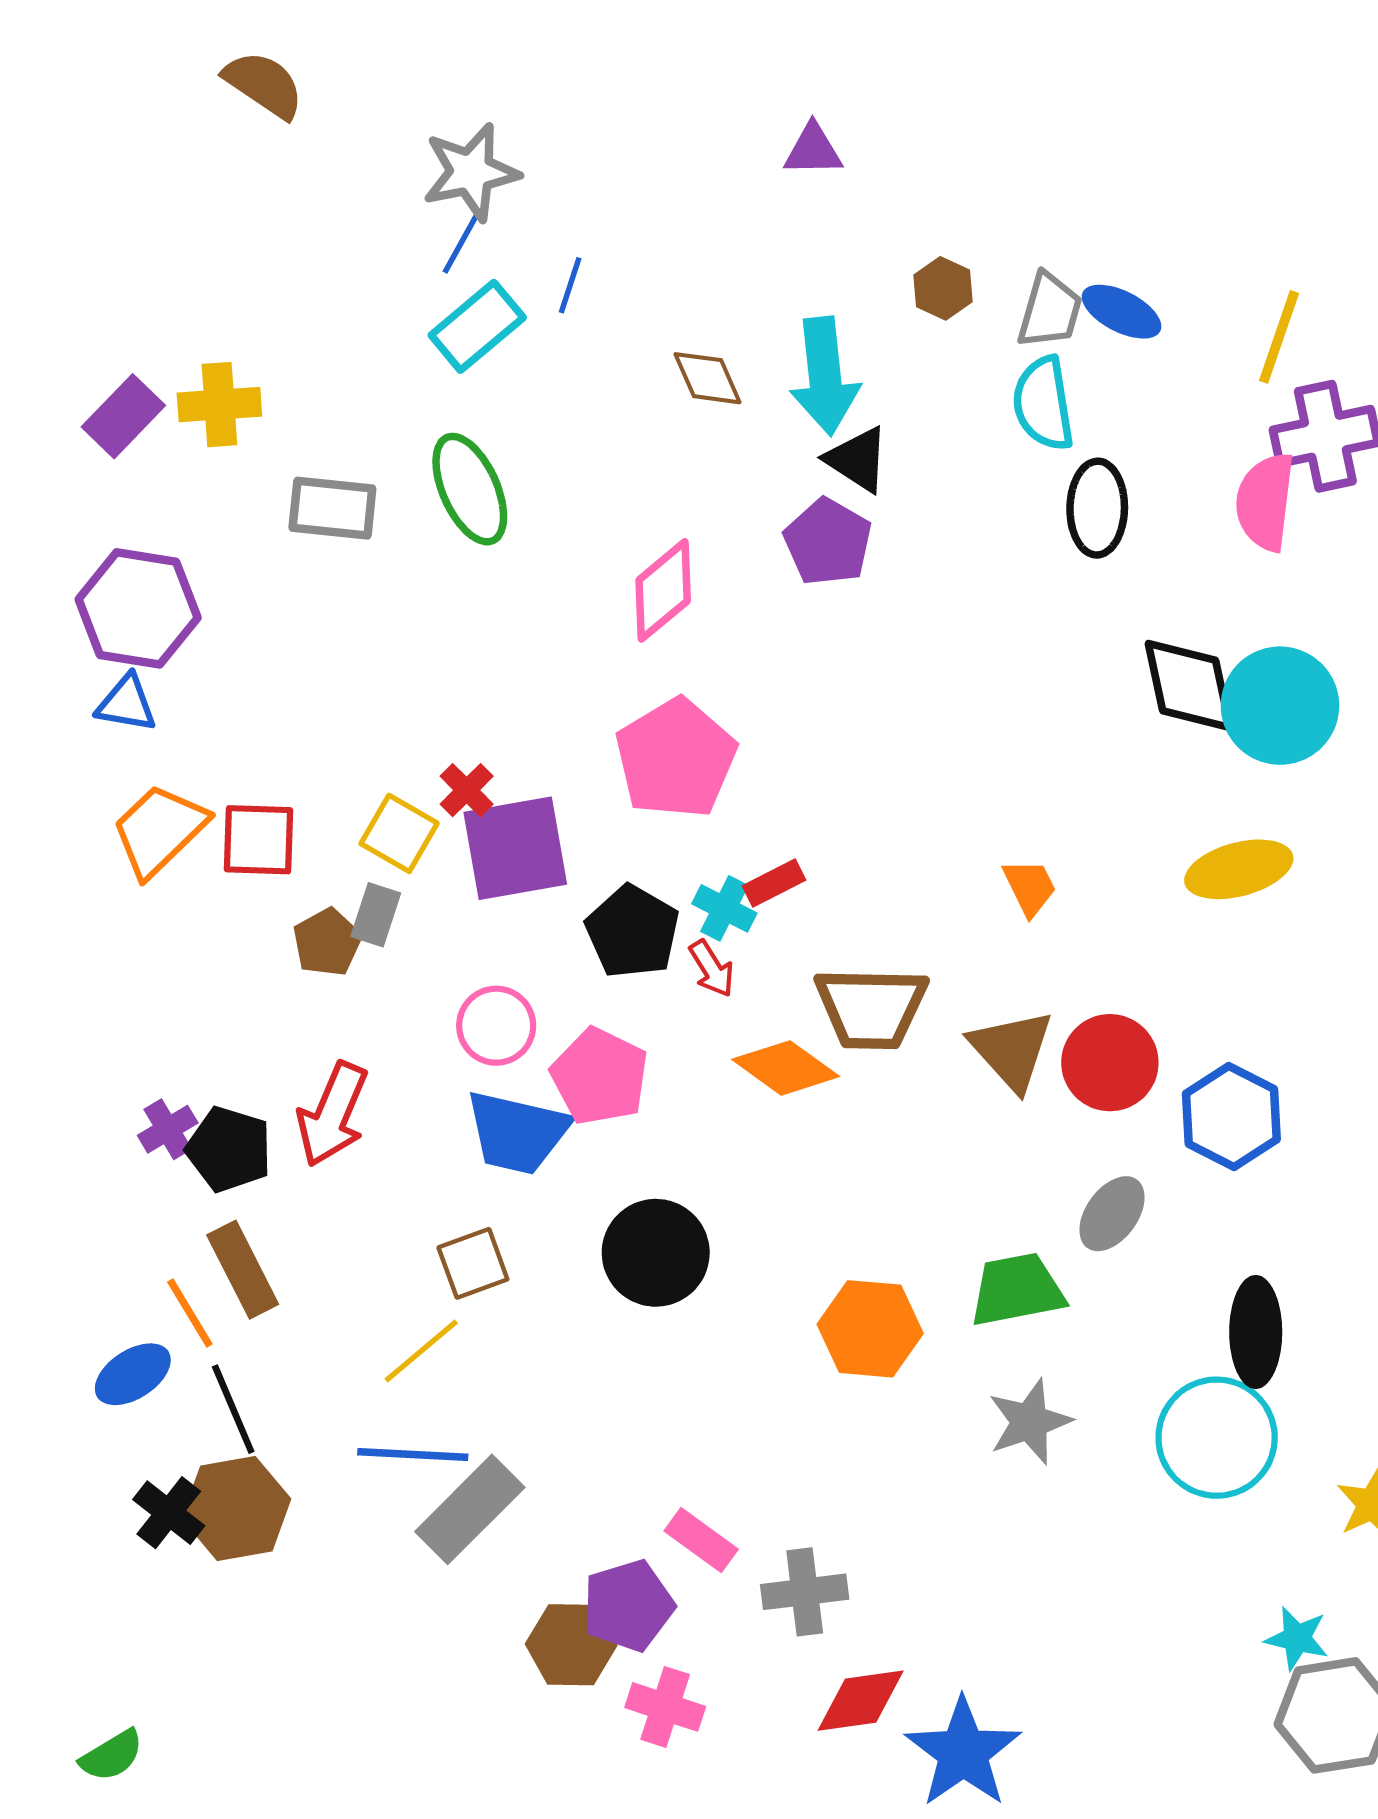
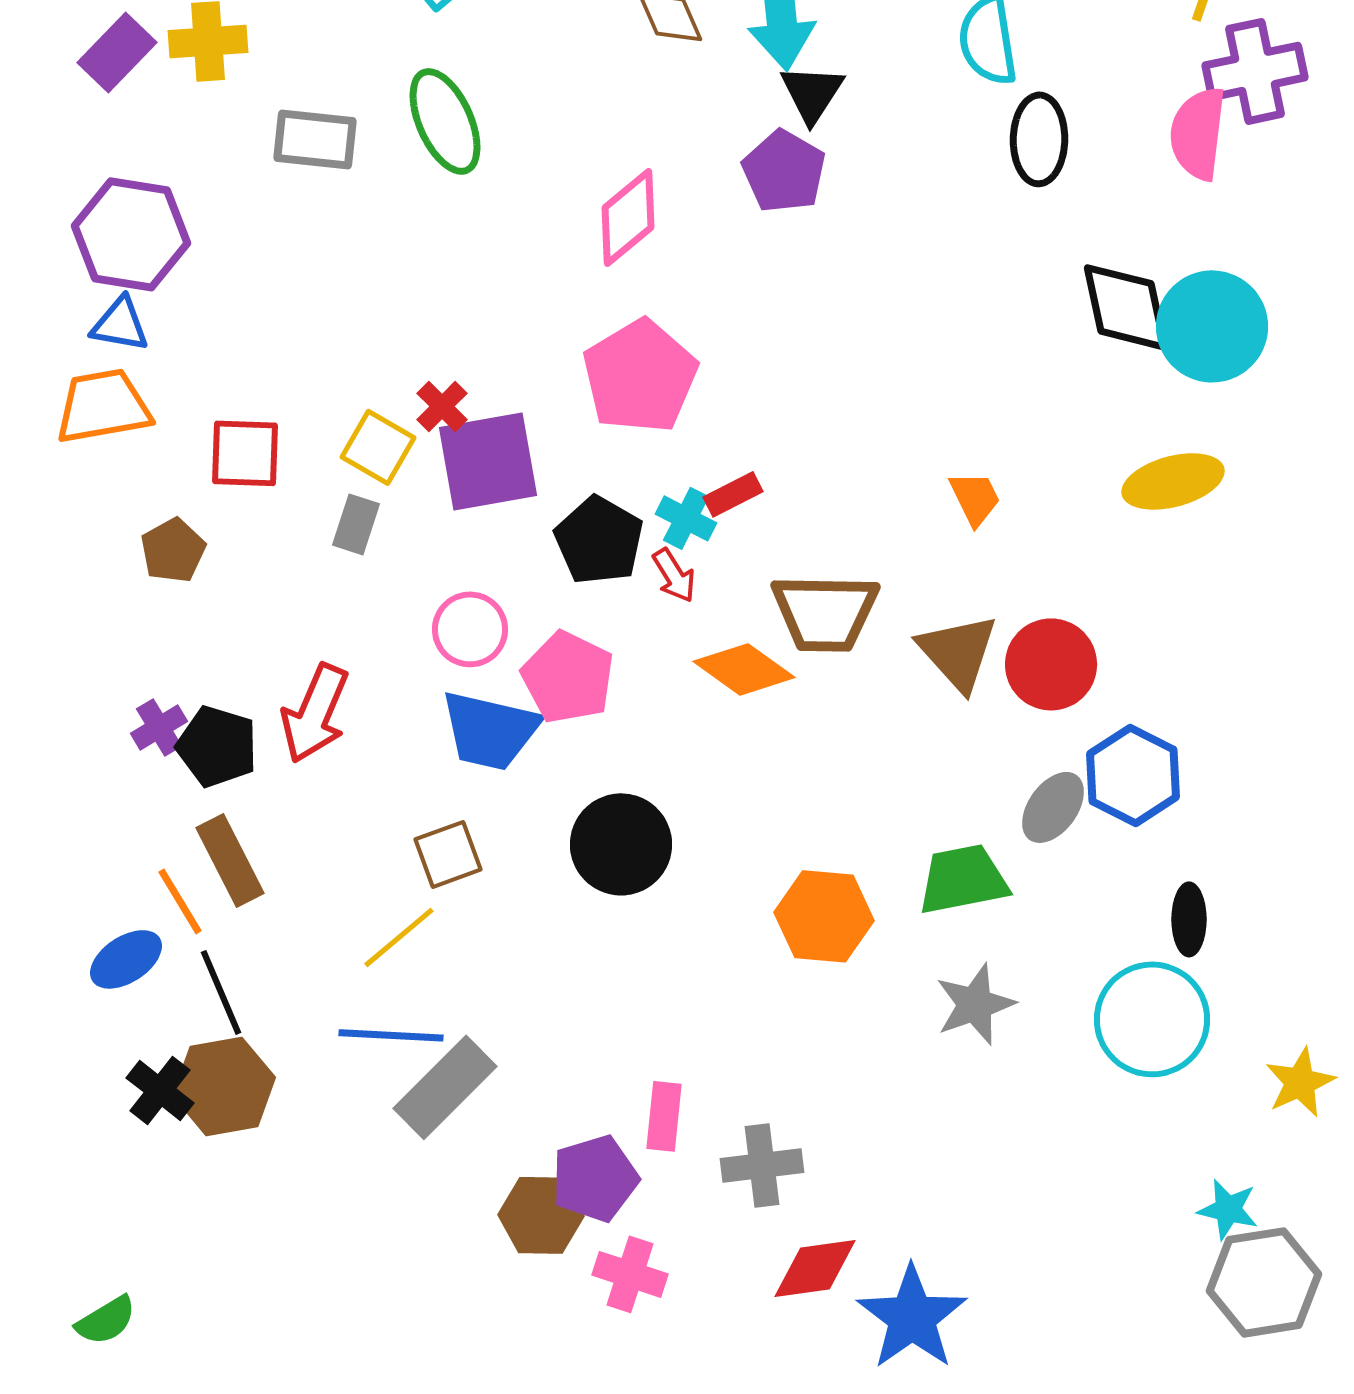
black triangle: (857, 459) -> (812, 93), turned 30
orange trapezoid: (159, 830) -> (103, 406), moved, turned 34
brown pentagon: (327, 942) -> (173, 550), moved
blue hexagon: (1231, 1117) -> (1133, 775), moved
black ellipse: (1256, 1332) -> (1189, 919), size x0.7
pink rectangle: (701, 1540) -> (664, 1116), turned 60

